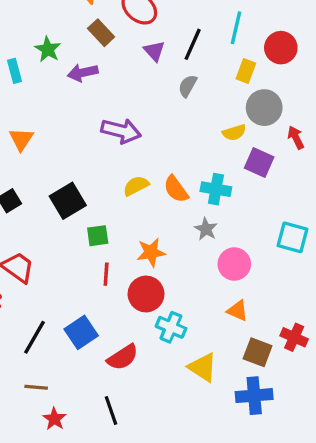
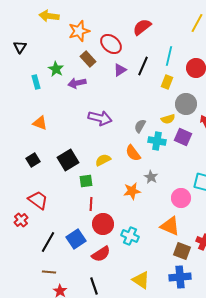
purple triangle: (154, 51) -> (120, 70), turned 40
yellow rectangle: (246, 71) -> (167, 82), moved
gray semicircle: (188, 86) -> (140, 126), moved
orange triangle: (21, 139) -> (40, 123), turned -42
yellow semicircle: (136, 186) -> (103, 160), moved
cyan cross: (216, 189) -> (157, 141), moved
orange star: (151, 252) -> (132, 191), moved
pink circle: (234, 264) -> (181, 198), moved
red circle: (146, 294) -> (103, 224), moved
orange triangle: (238, 311) -> (170, 226), size x1.5
yellow triangle: (203, 367) -> (141, 280), moved

